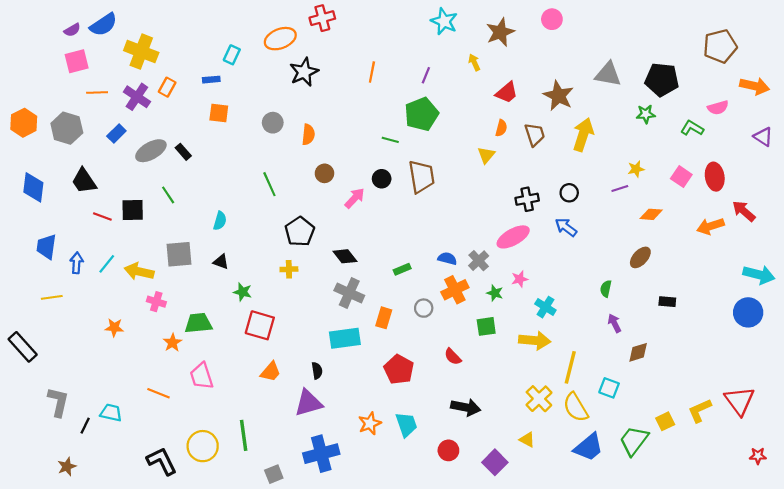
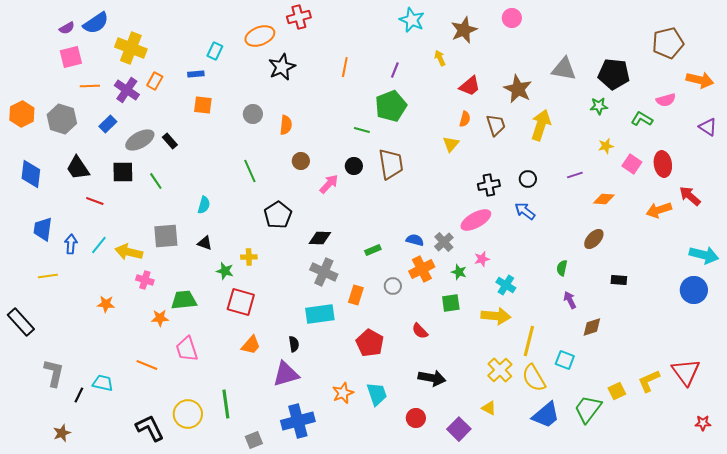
yellow star: (636, 169) -> (606, 146), moved
black square: (133, 210) -> (123, 172), moved
black diamond: (345, 256) -> (320, 238), turned -50
yellow cross: (289, 269) -> (249, 257), moved
orange star: (172, 343) -> (160, 318), turned 30

